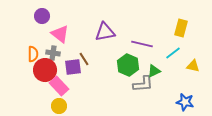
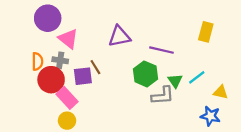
purple circle: (42, 16) -> (48, 18), size x1.5
cyan line: (173, 53) -> (197, 77), moved
yellow triangle: (193, 66) -> (221, 92), moved
green triangle: (154, 71) -> (175, 81), turned -40

